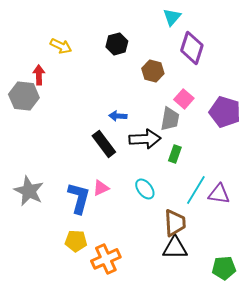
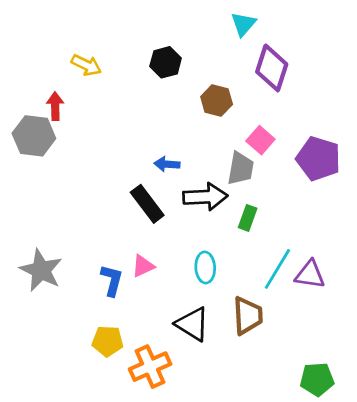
cyan ellipse: (145, 189) -> (205, 267), turned 35
blue L-shape: (79, 198) -> (112, 280), size x0.7
black triangle: (175, 248) -> (192, 324), moved, turned 32

